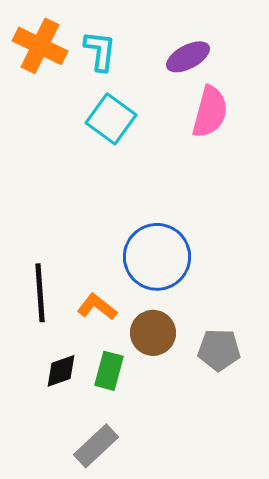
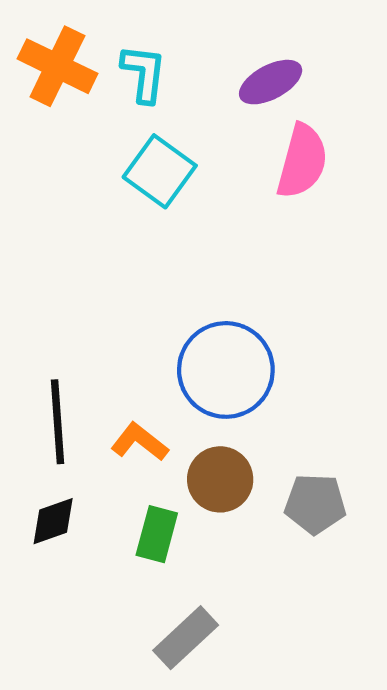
black diamond: (61, 371) -> (53, 521), moved
gray rectangle: (96, 446) -> (186, 638), moved

